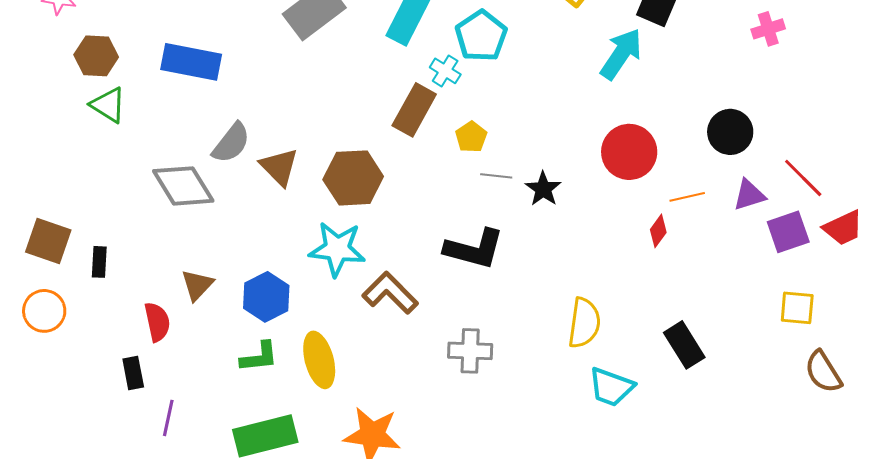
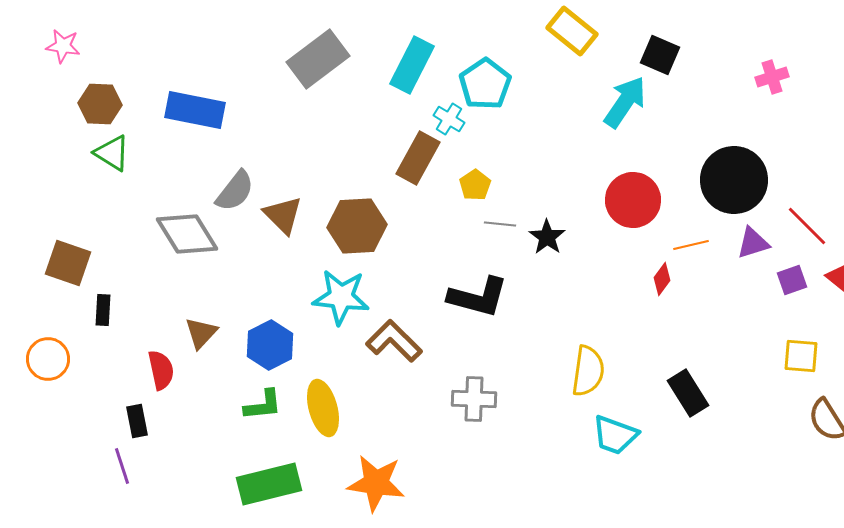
black circle: (730, 132) -> (734, 180), size x1.5
purple square: (788, 232) -> (792, 280), size x0.7
brown square: (48, 241) -> (68, 263), moved
purple line: (168, 418) -> (122, 466), moved, turned -30

